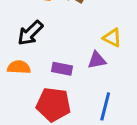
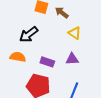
yellow triangle: (112, 38) -> (75, 33), moved

